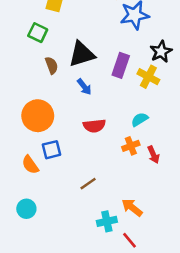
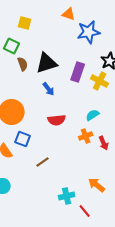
brown semicircle: (52, 65) -> (23, 64), moved
blue square: (52, 150) -> (23, 139), turned 35
brown line: (88, 184) -> (43, 162), moved
orange arrow: (132, 208) -> (97, 185), moved

